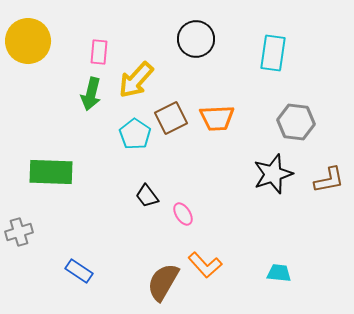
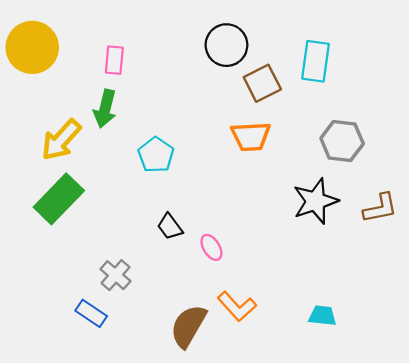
yellow arrow: (136, 80) -> (61, 140), moved
brown square: (171, 118) -> (262, 83), moved
green rectangle: (51, 172) -> (59, 199), turned -48
gray cross: (19, 232) -> (115, 275), moved, turned -32

